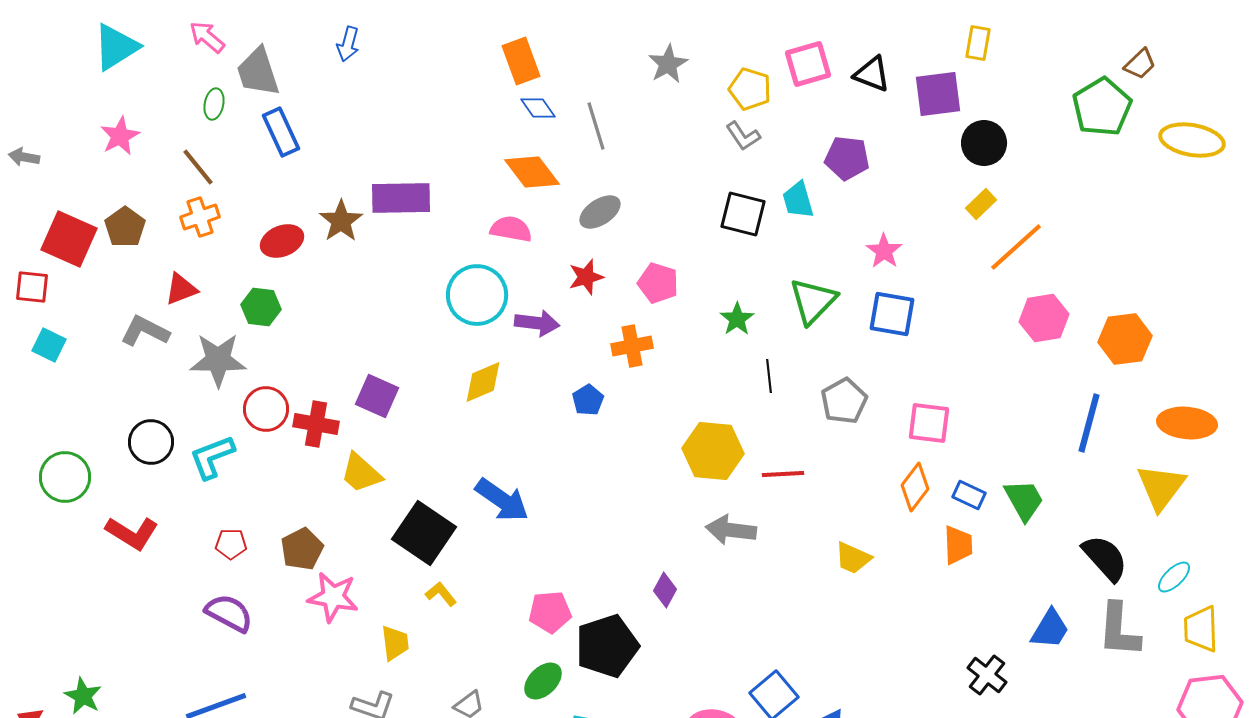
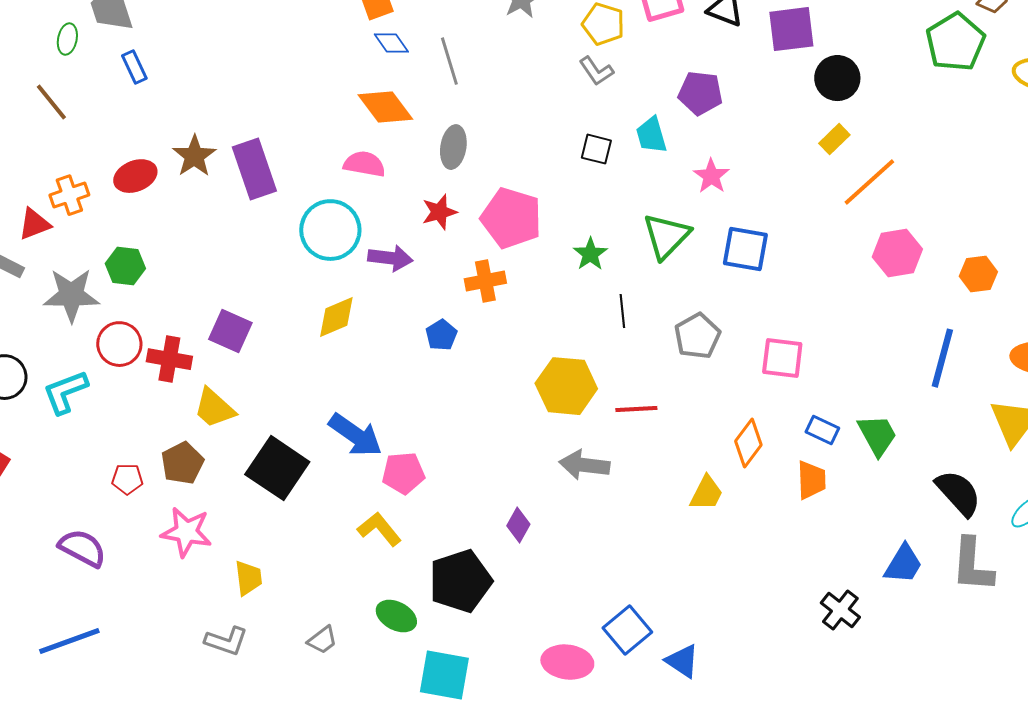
blue rectangle: (281, 132) -> (134, 67), size x0.7
purple rectangle: (401, 198) -> (254, 169), moved, turned 72
gray ellipse: (600, 212) -> (453, 147), turned -48
black square: (743, 214) -> (596, 149), size x0.7
orange cross: (200, 217) -> (69, 195), moved
pink star: (884, 251) -> (711, 176), moved
pink pentagon: (658, 283) -> (511, 218), size x1.5
green hexagon: (261, 307) -> (125, 266), moved
orange hexagon: (1125, 339) -> (978, 274), size x0.7
orange diamond: (915, 487) -> (748, 443), moved
red pentagon: (231, 544) -> (127, 479), moved
brown pentagon: (302, 549) -> (182, 463), moved
yellow trapezoid: (853, 558) -> (706, 493), turned -87
yellow L-shape: (441, 594) -> (379, 529), moved, size x1.4
pink pentagon: (550, 612) -> (403, 473), moved
green ellipse: (543, 681) -> (396, 616), turned 72

